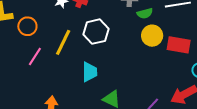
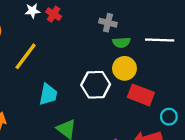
white hexagon: (96, 32) -> (96, 85), moved
red rectangle: (179, 45) -> (141, 95), moved

